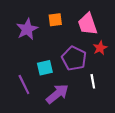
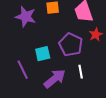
purple star: (27, 29) -> (26, 17), turned -30
white line: (93, 81) -> (81, 72), moved

